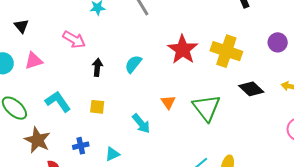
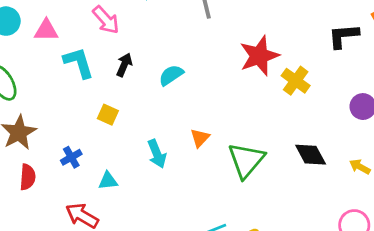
red star: (183, 50) -> (259, 56), moved
yellow cross: (226, 51) -> (296, 81), moved, size x0.7
cyan L-shape: (58, 102) -> (79, 63), moved
blue cross: (81, 146) -> (71, 157), turned -35

